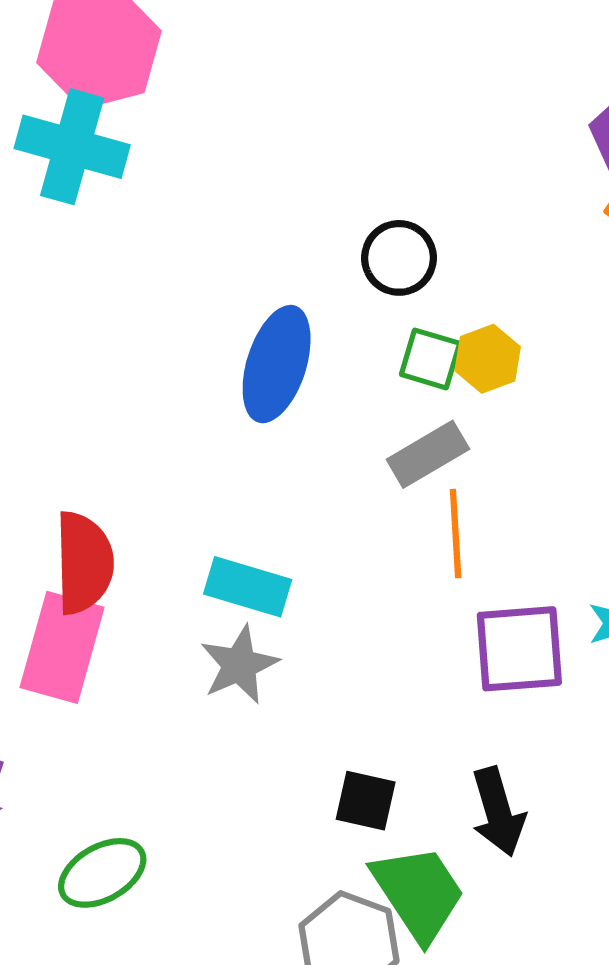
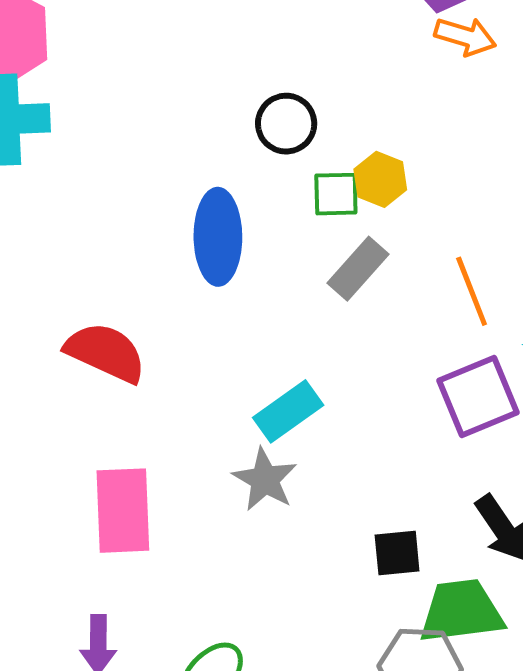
orange line: (456, 534) -> (472, 291), moved
red semicircle: (84, 563) -> (106, 352), moved, turned -46
cyan rectangle: (248, 587) -> (288, 411), moved, turned -34
green trapezoid: (418, 893) -> (461, 611), turned -46

